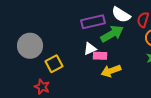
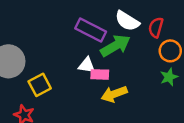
purple rectangle: (93, 22) -> (91, 30), turned 40
white triangle: (90, 49) -> (87, 65), turned 32

